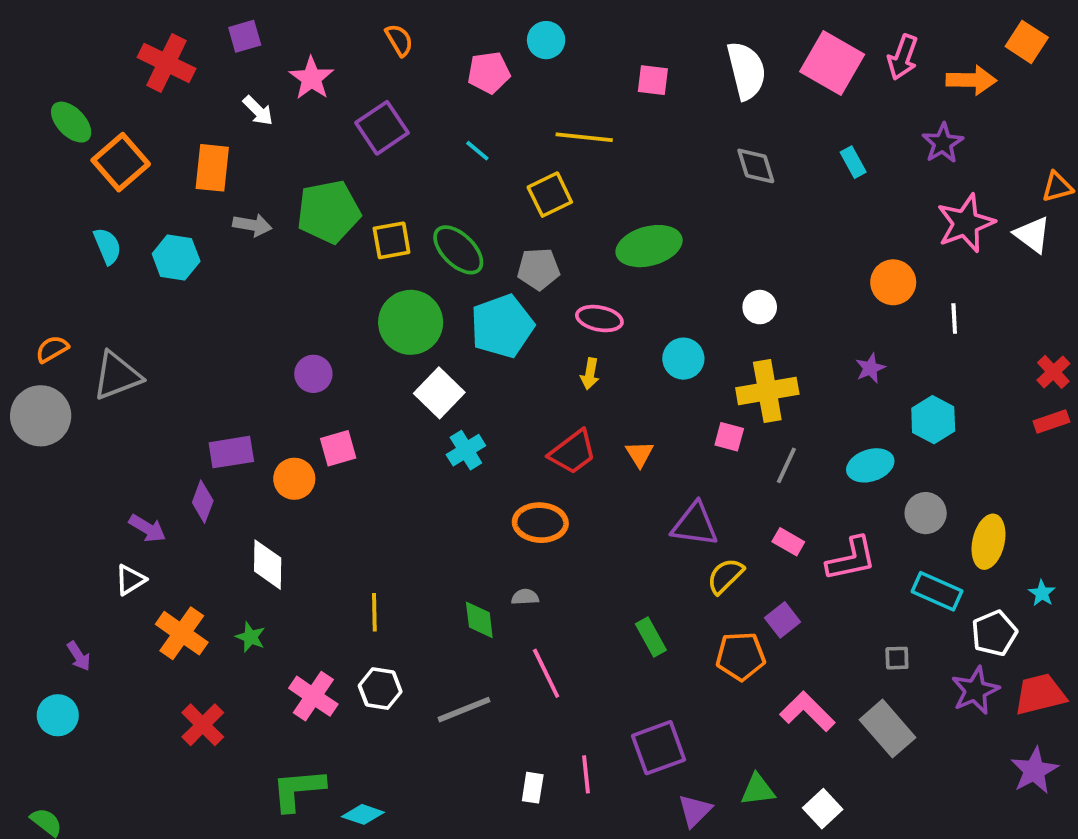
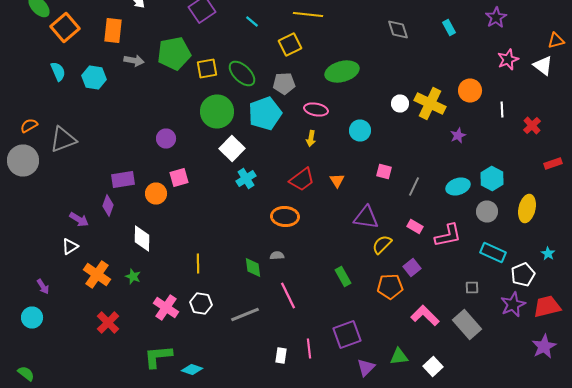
pink star: (966, 223) -> (508, 60), size x0.7
red cross: (1053, 372) -> (532, 126), moved
yellow cross: (767, 391) -> (430, 104), moved, turned 36
cyan hexagon: (933, 420) -> (492, 178), moved
yellow ellipse: (989, 542) -> (527, 208), moved

